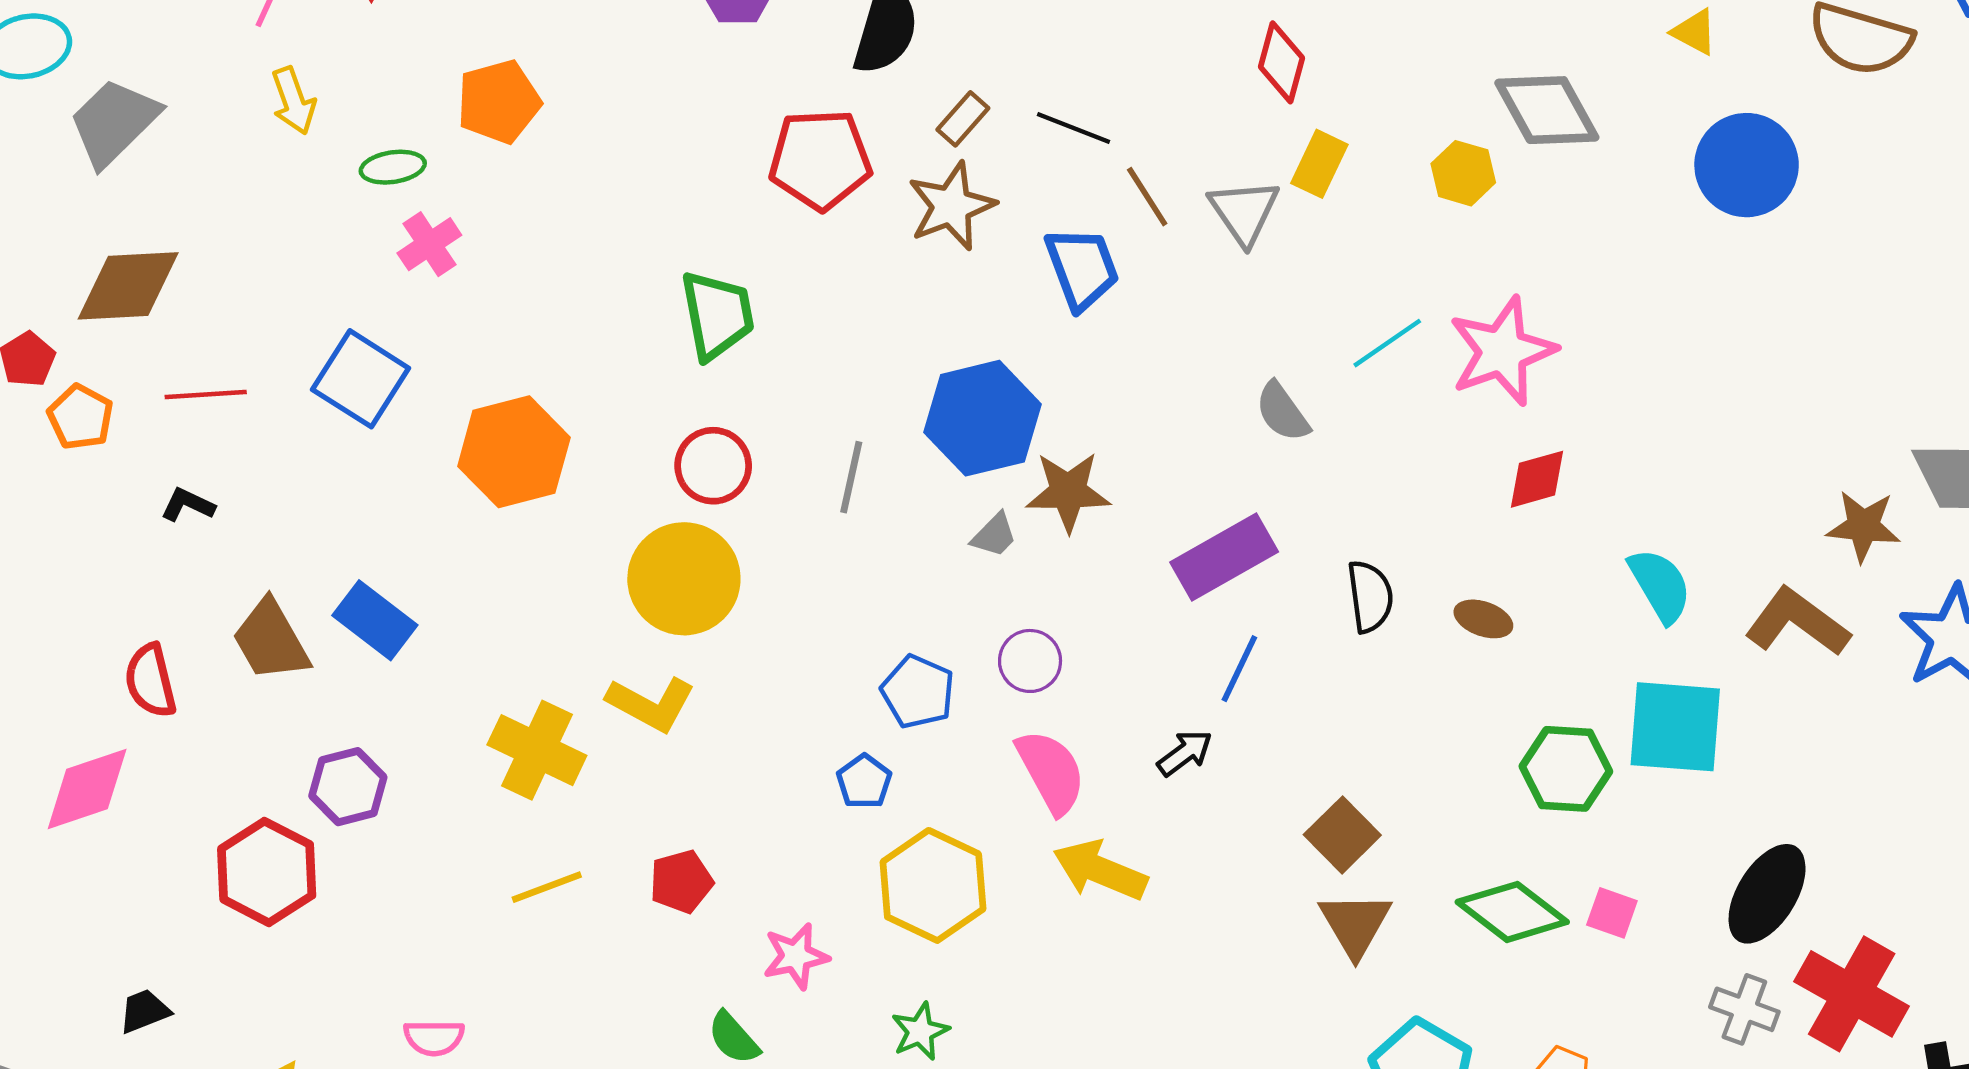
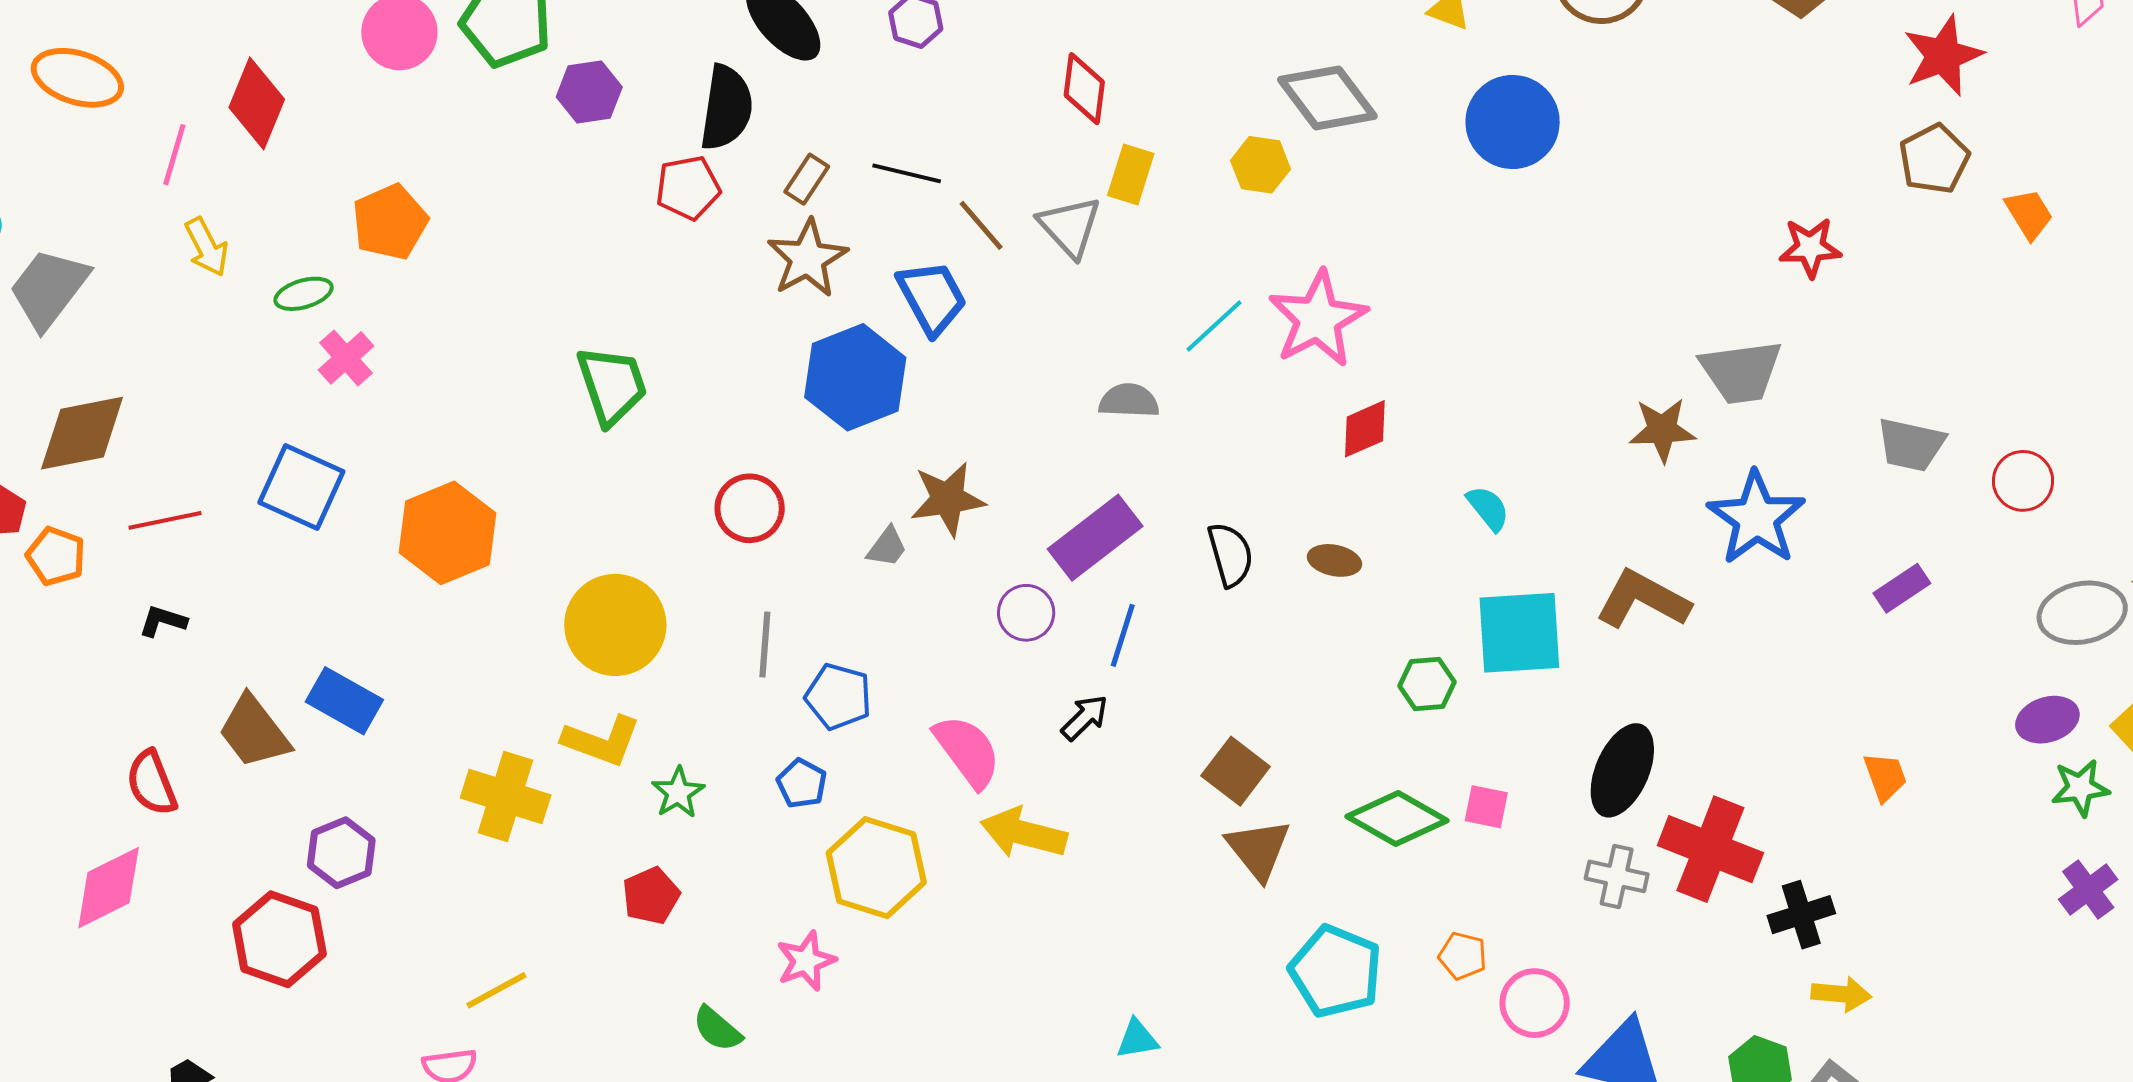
red pentagon: (820, 160) -> (688, 188), moved, size x0.7
gray semicircle: (1282, 412) -> (1129, 401), turned 136
blue hexagon: (983, 418) -> (855, 377), moved
red circle: (713, 466) -> (750, 508), moved
gray line: (851, 477) -> (765, 644), moved
cyan semicircle: (1660, 585) -> (1488, 508), size x0.7
brown L-shape: (1797, 622) -> (1643, 600), moved
purple circle: (1030, 661) -> (1026, 613), moved
green hexagon: (1566, 769) -> (1427, 684), size x0.7
yellow line: (547, 887) -> (496, 990), moved
pink star: (796, 956) -> (806, 961), moved
green star: (920, 1031) -> (678, 793), moved

